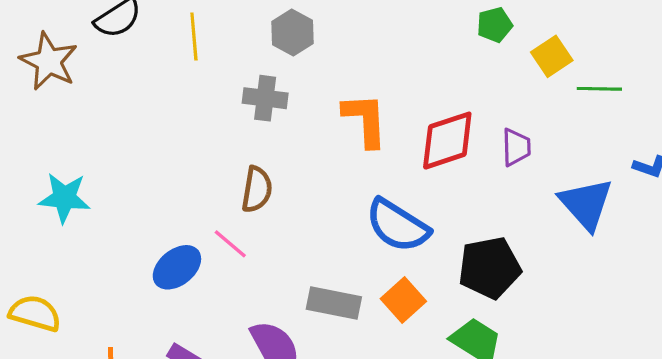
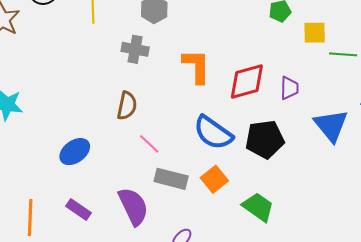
yellow square: (552, 56) -> (315, 33), turned 30
pink line: (230, 244) -> (149, 144), moved
black pentagon: (490, 268) -> (265, 139), moved

